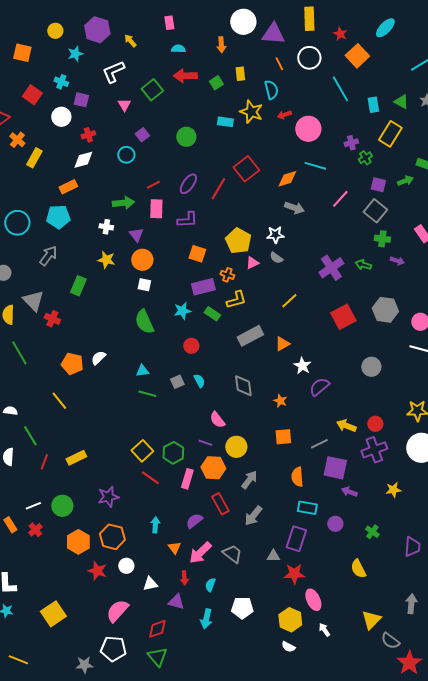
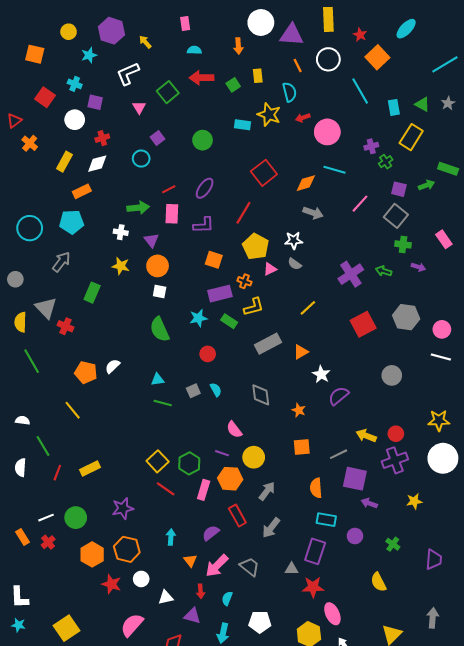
yellow rectangle: (34, 158) -> (64, 162), moved
red line: (218, 189) -> (243, 213), moved

